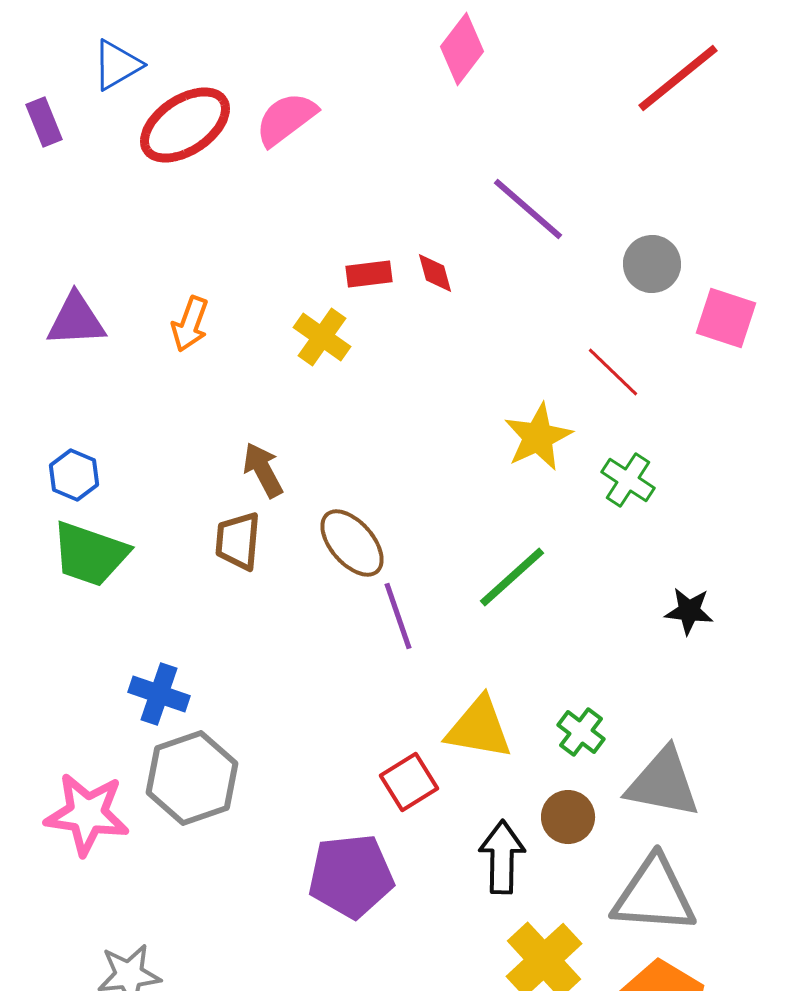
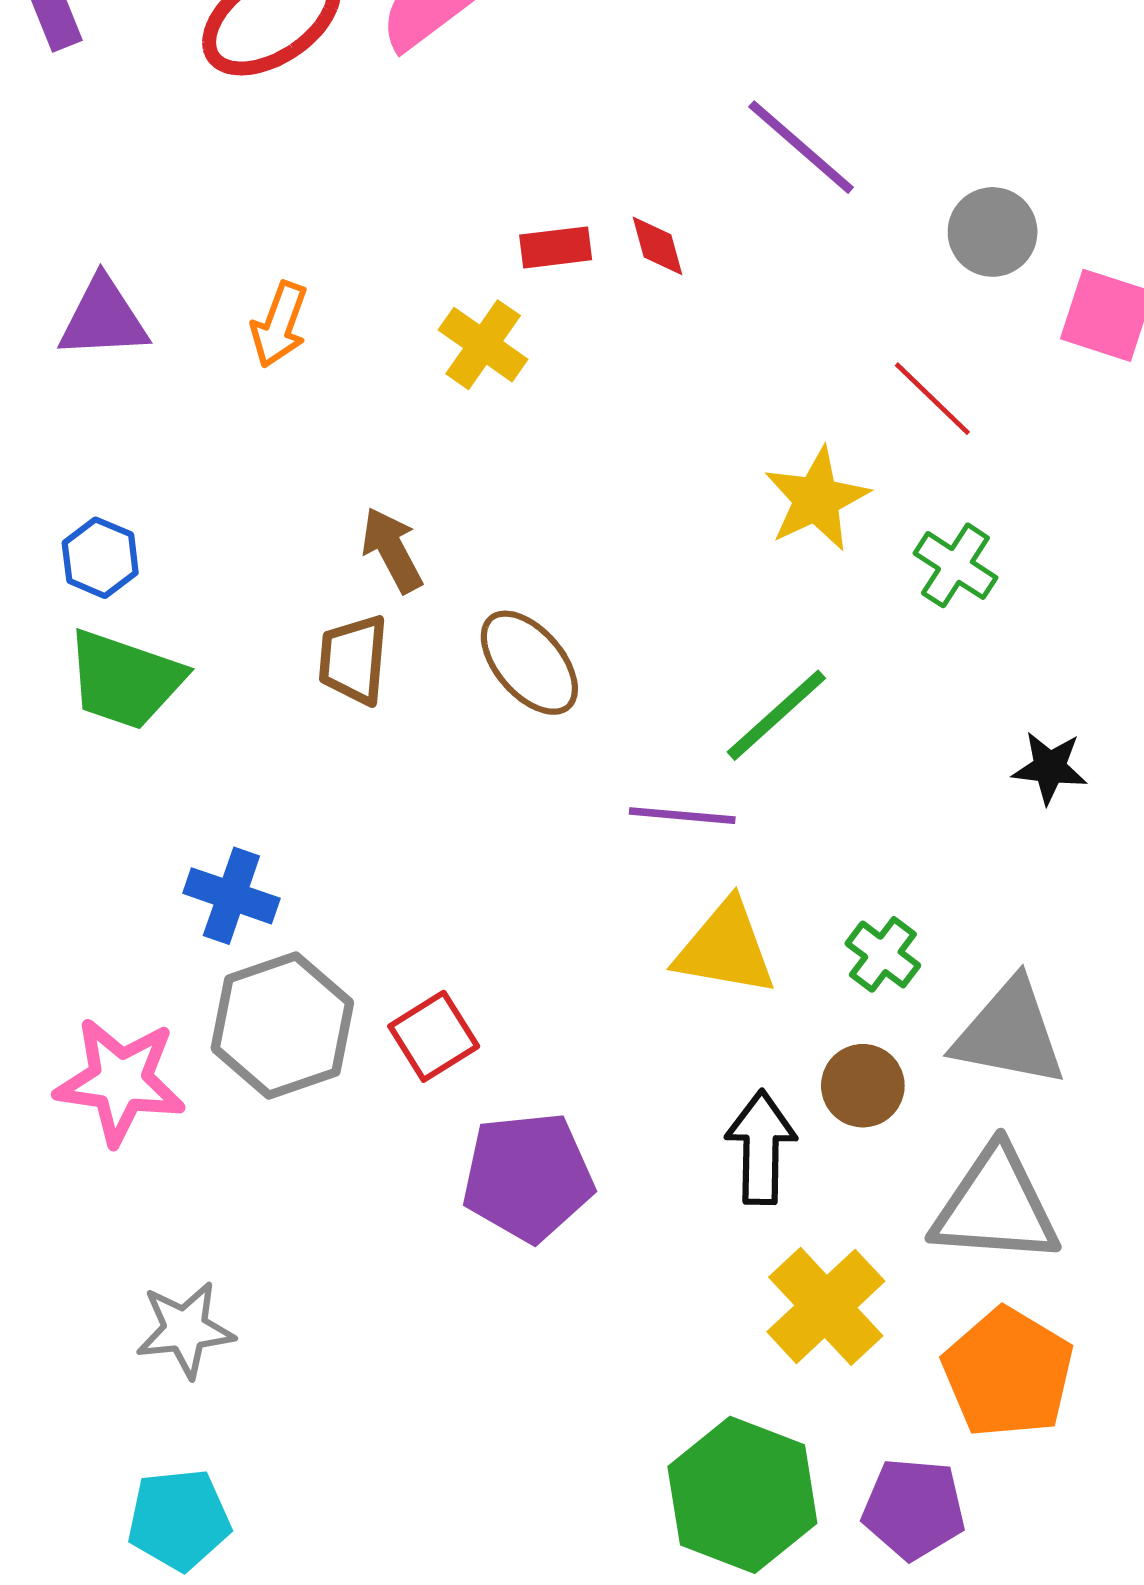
purple line: (398, 616) -> (682, 816), moved, turned -66
red square: (409, 782) -> (434, 1036), moved

